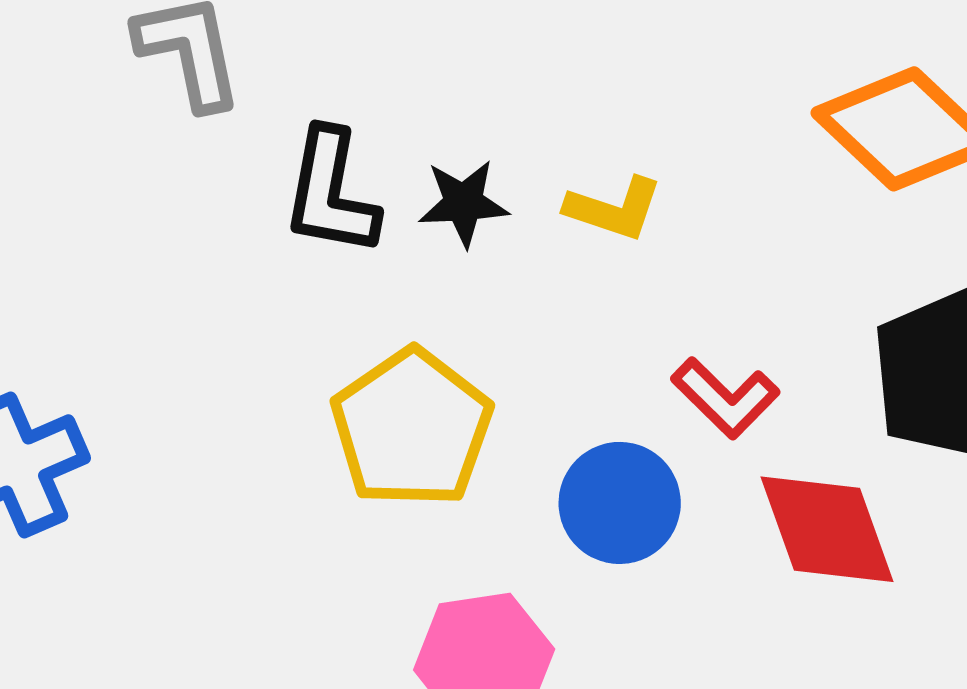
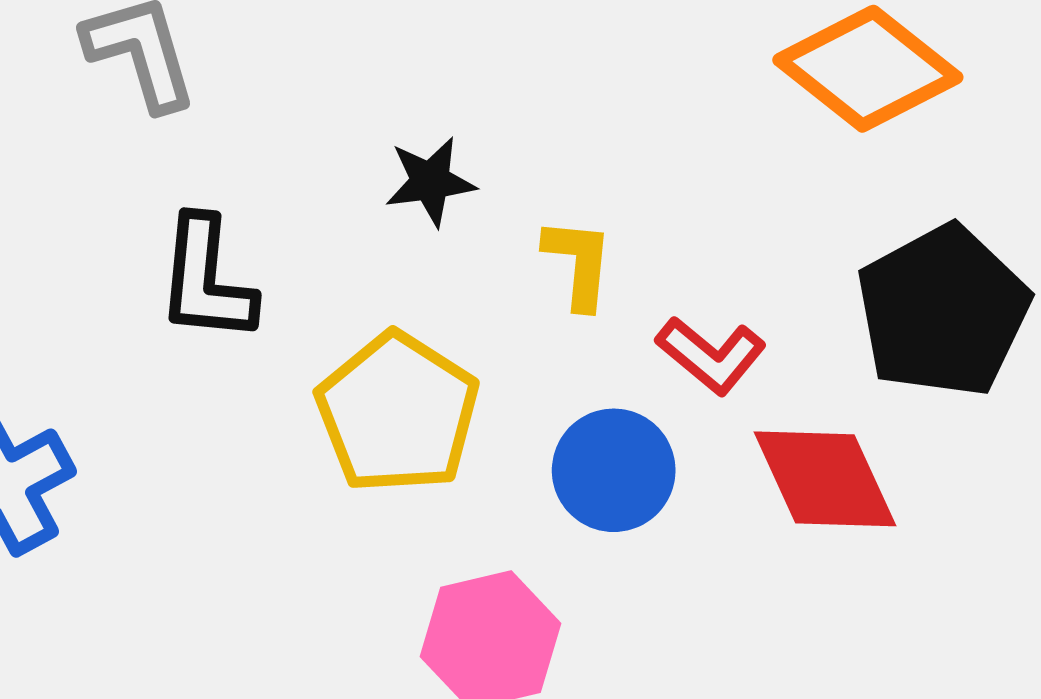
black L-shape: (331, 193) -> (206, 280), moved
yellow L-shape: (614, 209) -> (579, 263), moved, turned -98

